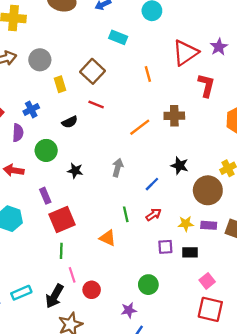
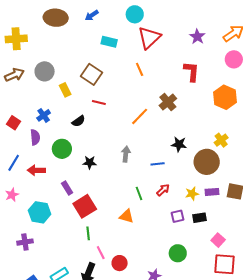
red triangle: (185, 53) -> (149, 38), moved
brown cross: (174, 116) -> (168, 102), turned -30
blue line: (152, 184) -> (158, 164), turned 48
green circle: (148, 285) -> (178, 253), moved

